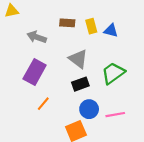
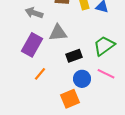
gray triangle: (78, 59) -> (58, 33), moved, turned -42
pink line: (115, 115) -> (106, 74), moved, turned 36

